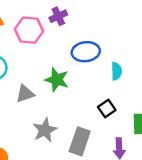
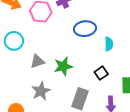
green star: (57, 80) -> (63, 66), moved, turned -30
gray star: (45, 130) -> (41, 91), moved

